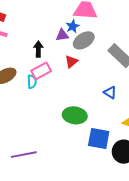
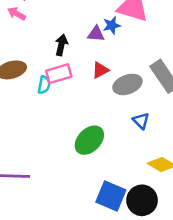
gray ellipse: (84, 40) -> (127, 84), moved
green ellipse: (75, 115) -> (89, 140), turned -65
blue square: (99, 139) -> (111, 196), moved

